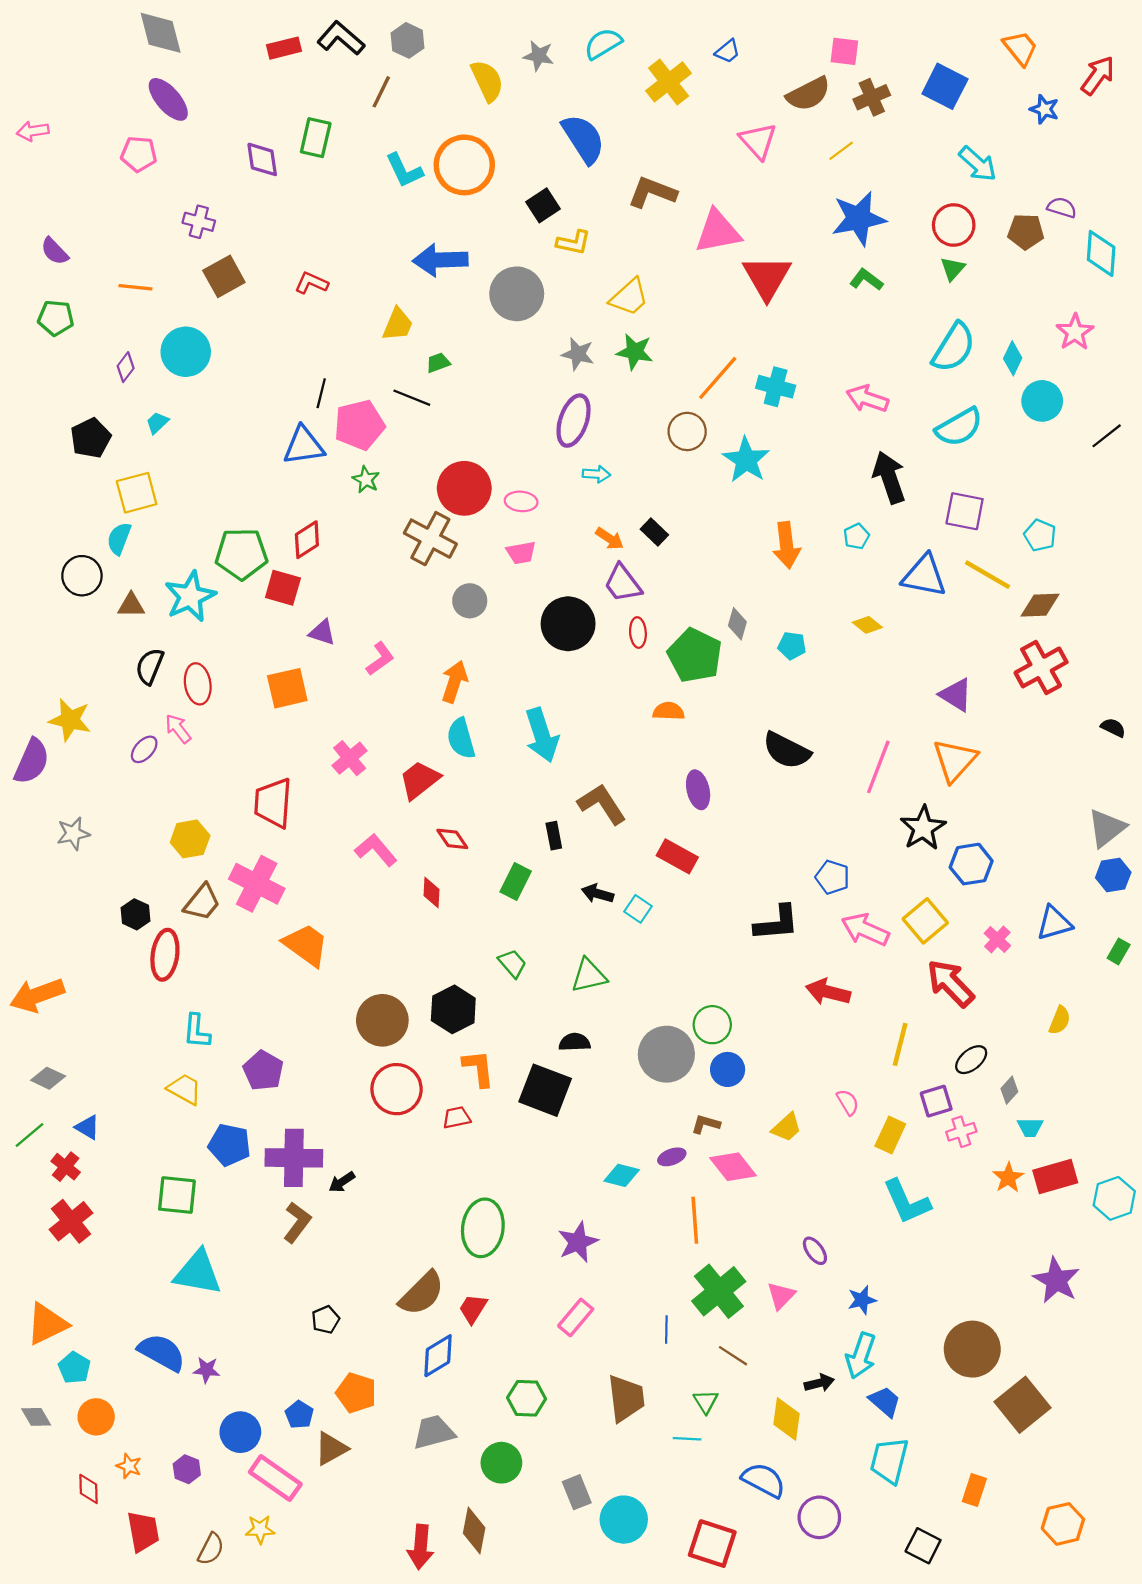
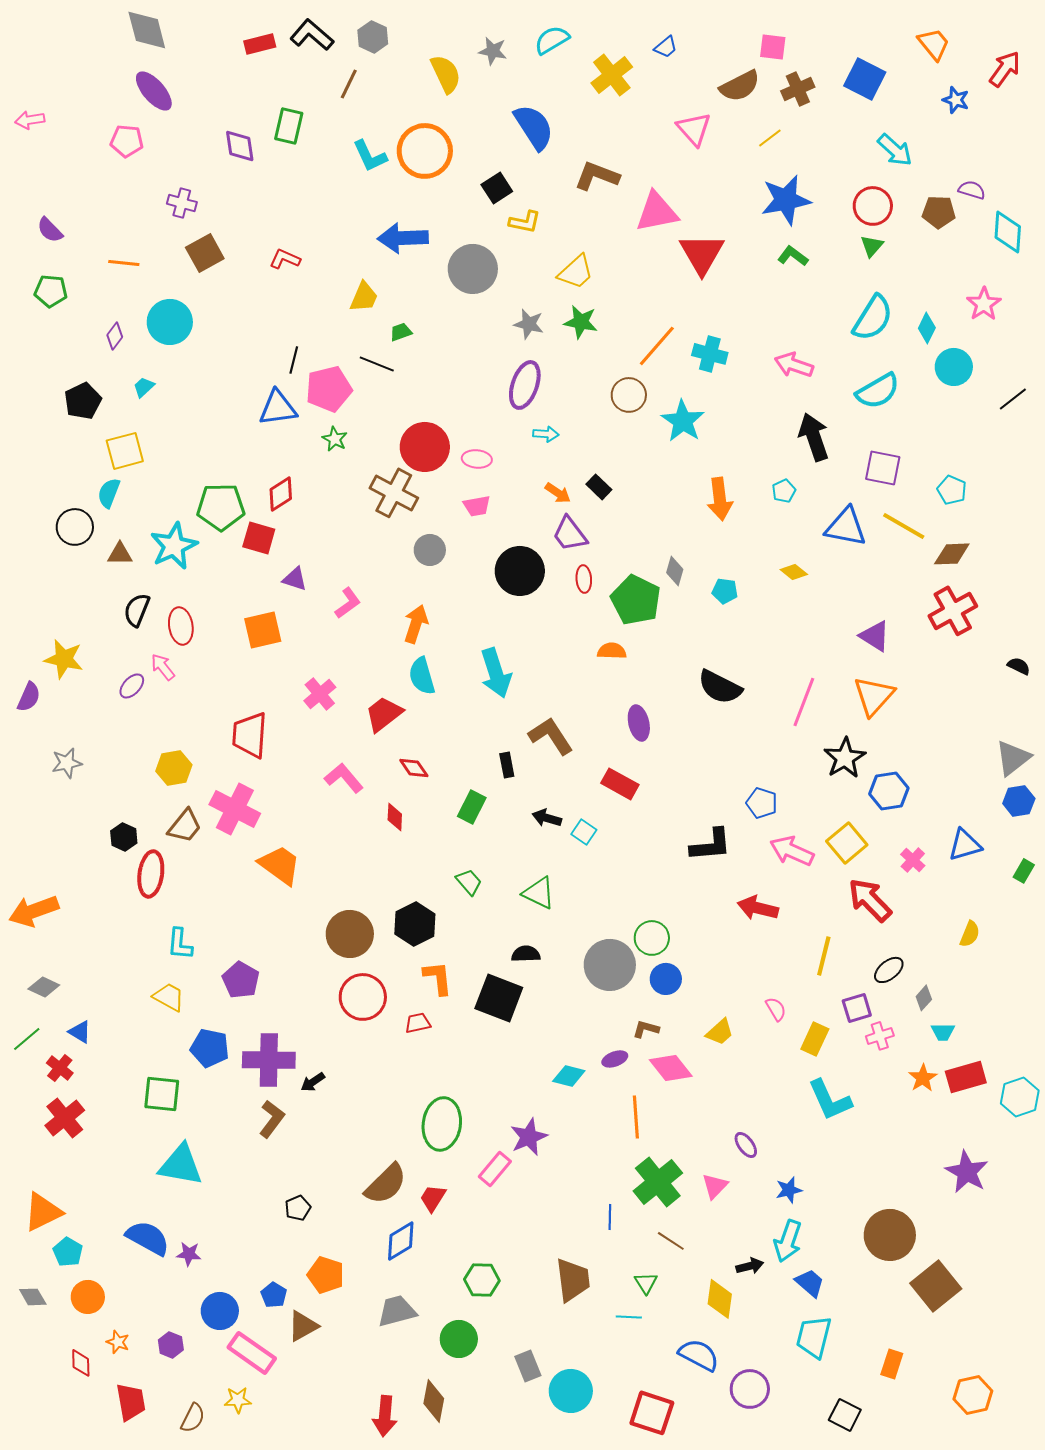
purple semicircle: (32, 761) -> (29, 697), size x0.7
green triangle: (589, 976) -> (539, 893), turned 39
pink rectangle: (576, 1317) -> (495, 1169), moved

